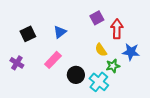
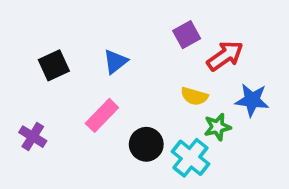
red arrow: (117, 29) -> (225, 56), turned 54
yellow semicircle: (101, 50) -> (194, 96), turned -40
purple cross: (17, 63) -> (33, 137), moved

